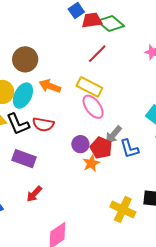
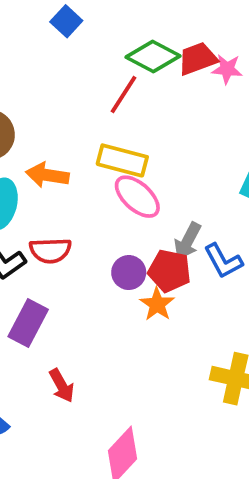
red trapezoid: (92, 20) -> (198, 59), moved
green diamond: (111, 24) -> (153, 57), moved
purple rectangle: (24, 159) -> (28, 323), turned -70
red arrow: (34, 194) -> (62, 386), turned -60

